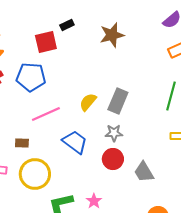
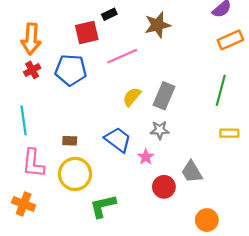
pink line: (46, 114) -> (122, 56), moved
brown rectangle: (22, 143) -> (70, 141), moved
red circle: (113, 159) -> (164, 187), moved
pink star: (94, 201) -> (146, 157), moved

